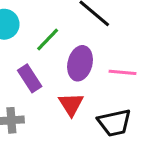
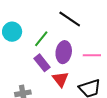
purple rectangle: (30, 78) -> (42, 63), moved

